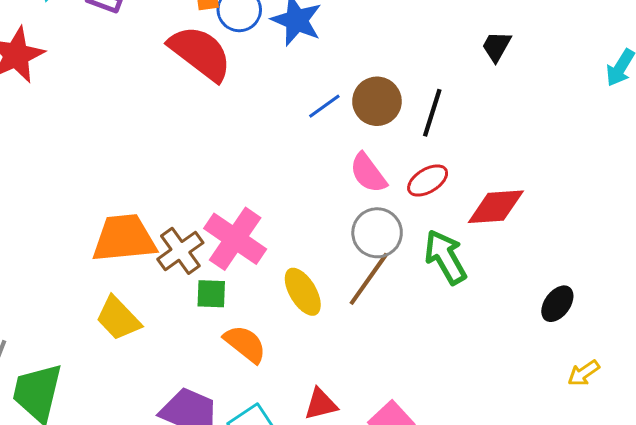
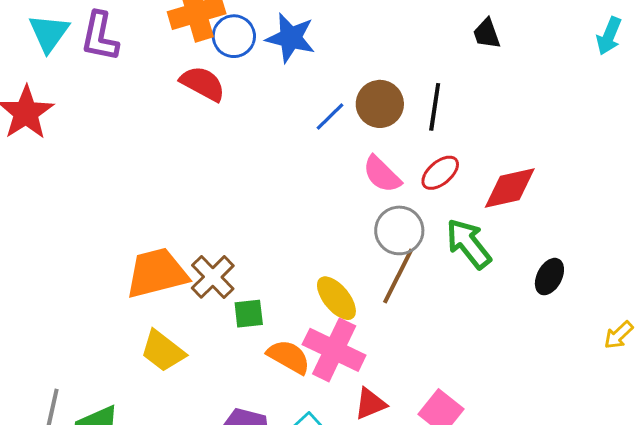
black trapezoid: (496, 46) -> (487, 34), turned -40
red semicircle: (200, 53) -> (203, 84), size x0.7
pink cross: (235, 239) -> (334, 350), moved
black ellipse: (557, 304) -> (549, 277), moved

